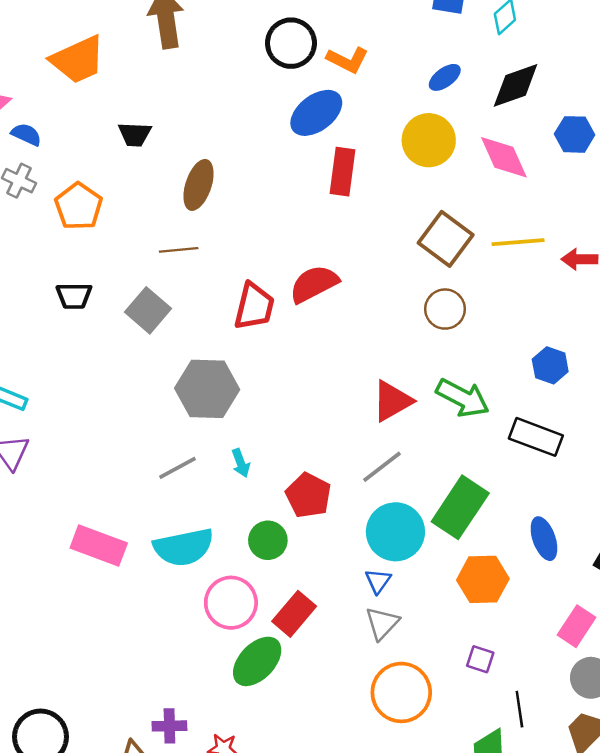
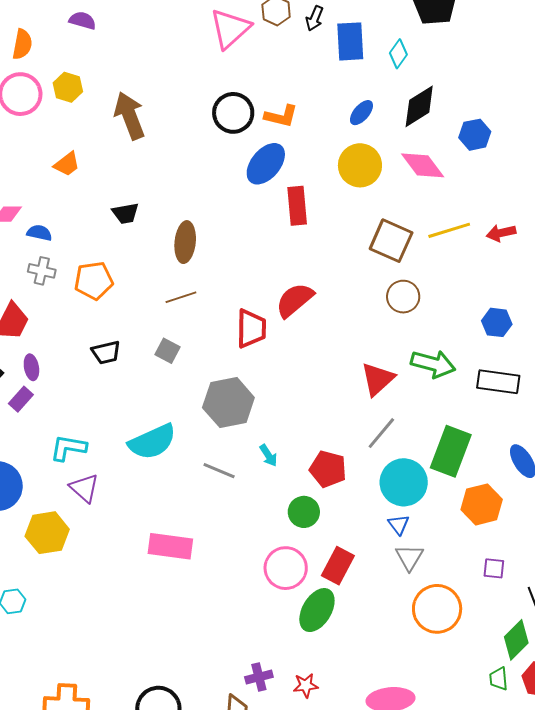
orange trapezoid: (78, 60) -> (67, 164), size x0.6
orange pentagon: (79, 206) -> (94, 281), turned -30
gray square: (148, 310) -> (167, 351), size x0.7
gray line: (177, 468) -> (219, 471), turned 64
cyan semicircle: (184, 547) -> (152, 442), moved

